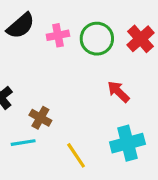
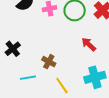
brown cross: (40, 118) -> (49, 62), moved

